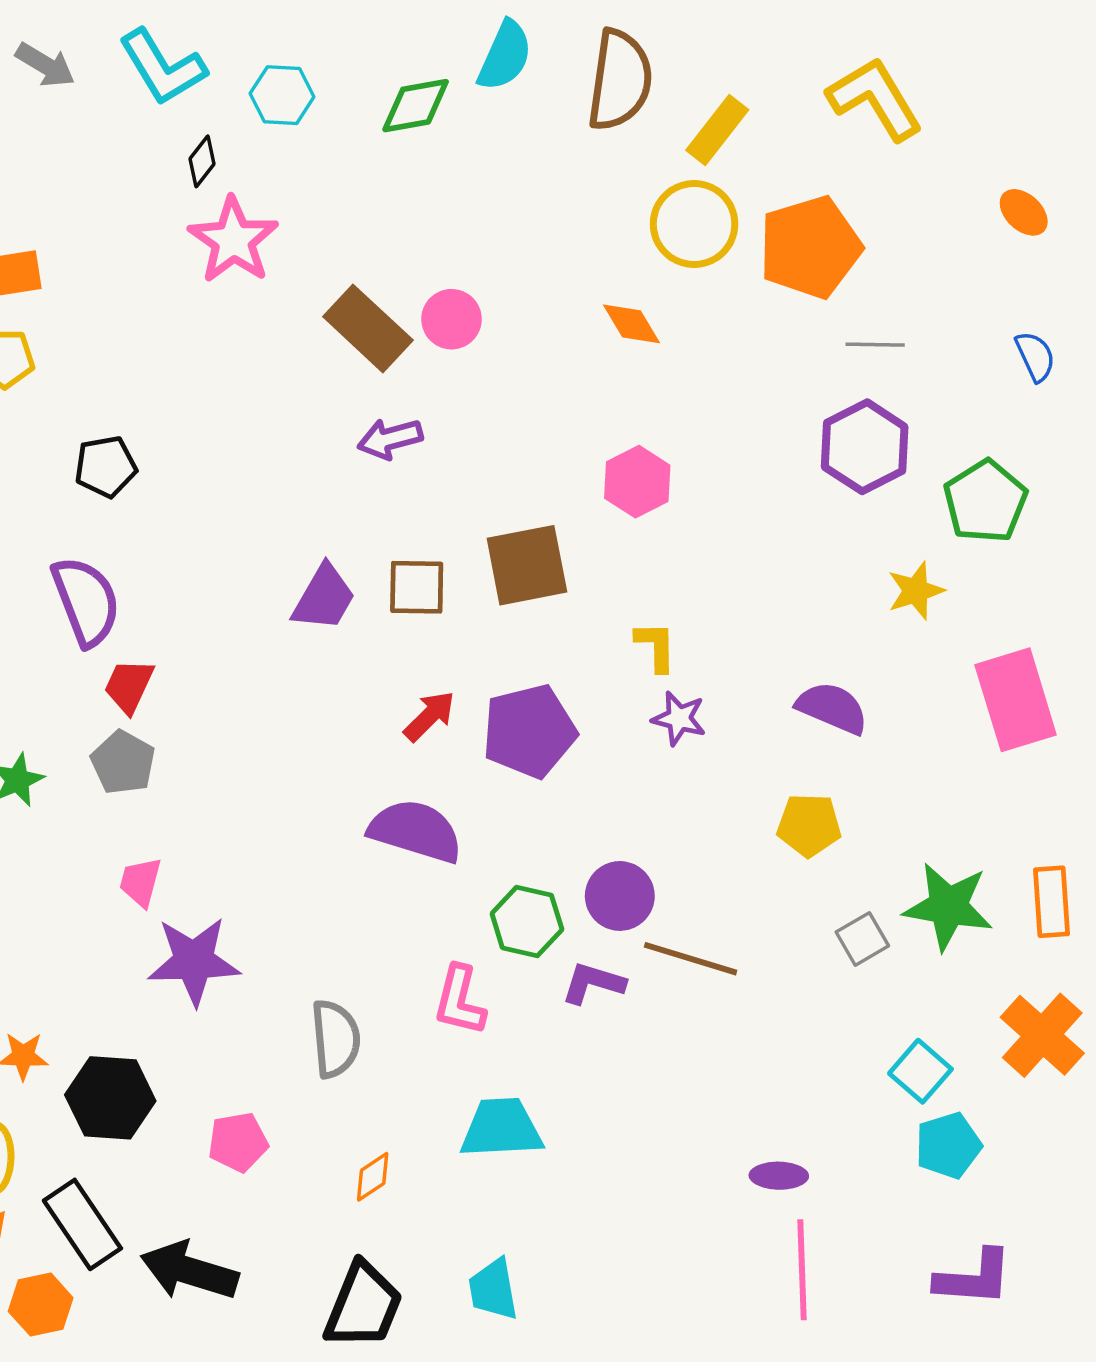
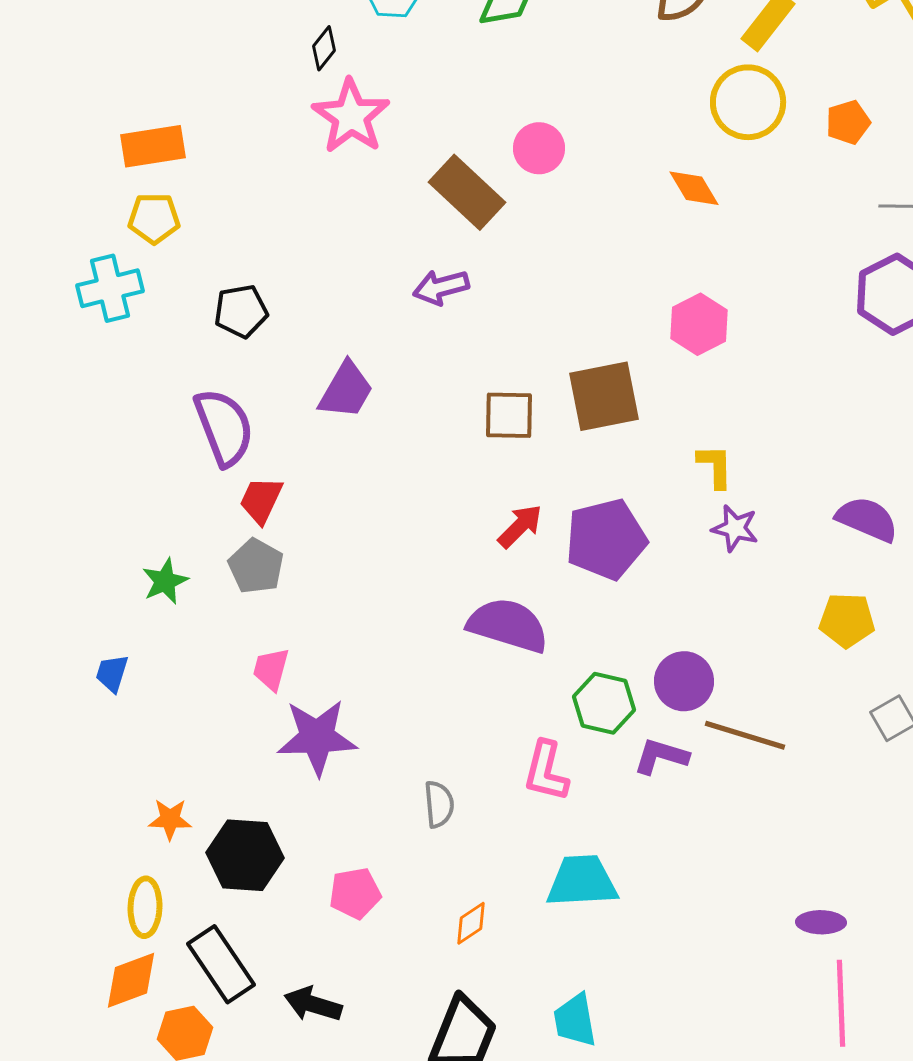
orange pentagon: (810, 247) -> (848, 122), size x0.5
pink circle: (452, 319) -> (539, 148), moved
purple arrow: (390, 439) -> (441, 287), moved
purple trapezoid: (324, 598) -> (346, 390), moved
gray semicircle: (335, 1039) -> (439, 804), size x0.7
black arrow: (189, 1271) -> (313, 1004), size x0.7

